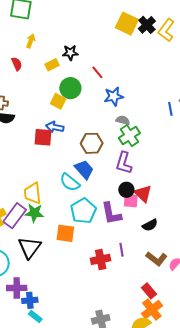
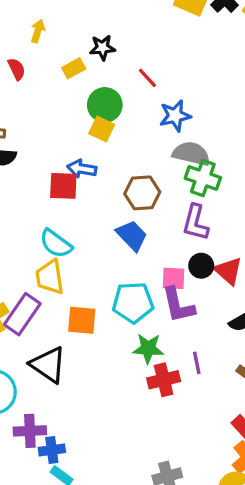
yellow square: (58, 101) -> (102, 129), moved
gray semicircle: (123, 120) -> (191, 154), size x1.6
green cross: (129, 136) -> (203, 178), turned -35
cyan semicircle: (70, 182) -> (56, 244), moved
pink square: (131, 201) -> (174, 278), moved
cyan pentagon: (83, 211) -> (133, 302), turned 30
green star: (34, 213) -> (148, 348), moved
orange square: (65, 233) -> (82, 320), moved
black triangle: (30, 248) -> (48, 365), turned -30

